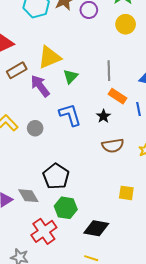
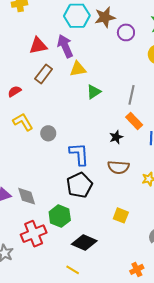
yellow triangle: (50, 57) -> (78, 69), size x0.7
brown rectangle: (17, 70) -> (44, 74), turned -36
purple arrow: (40, 86) -> (65, 46), moved
blue L-shape: (70, 115) -> (79, 154), moved
black pentagon: (56, 176) -> (79, 185), moved

